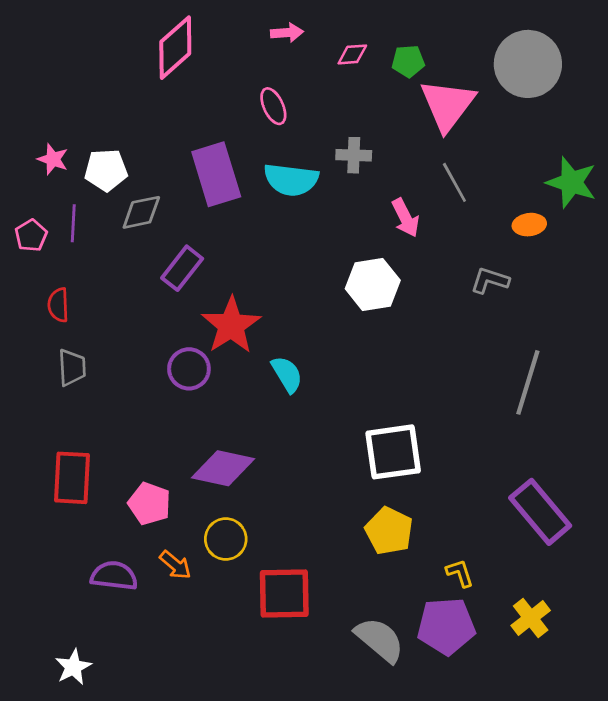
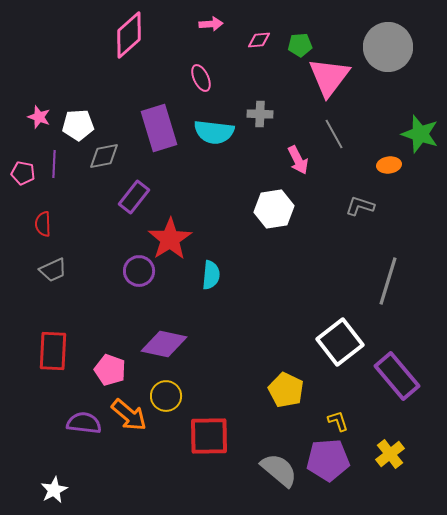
pink pentagon: (31, 235) -> (23, 173), turned -30
gray trapezoid: (72, 368) -> (53, 270), turned 68
cyan semicircle: (287, 374) -> (211, 275), turned 36
white square: (393, 452) -> (340, 342), moved, turned -30
orange arrow: (175, 565) -> (129, 415), size x1.5

